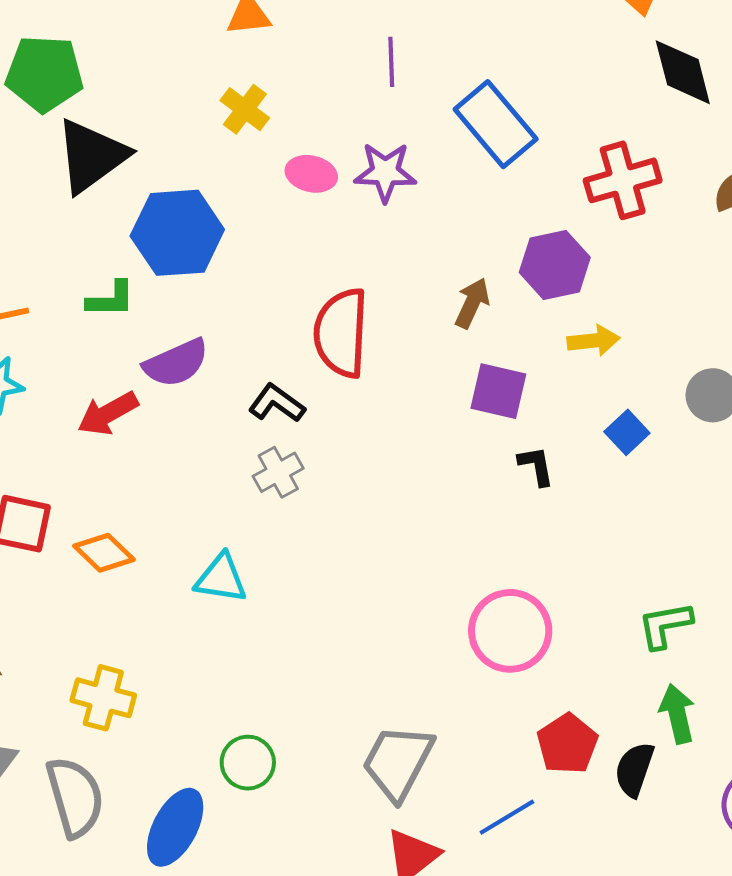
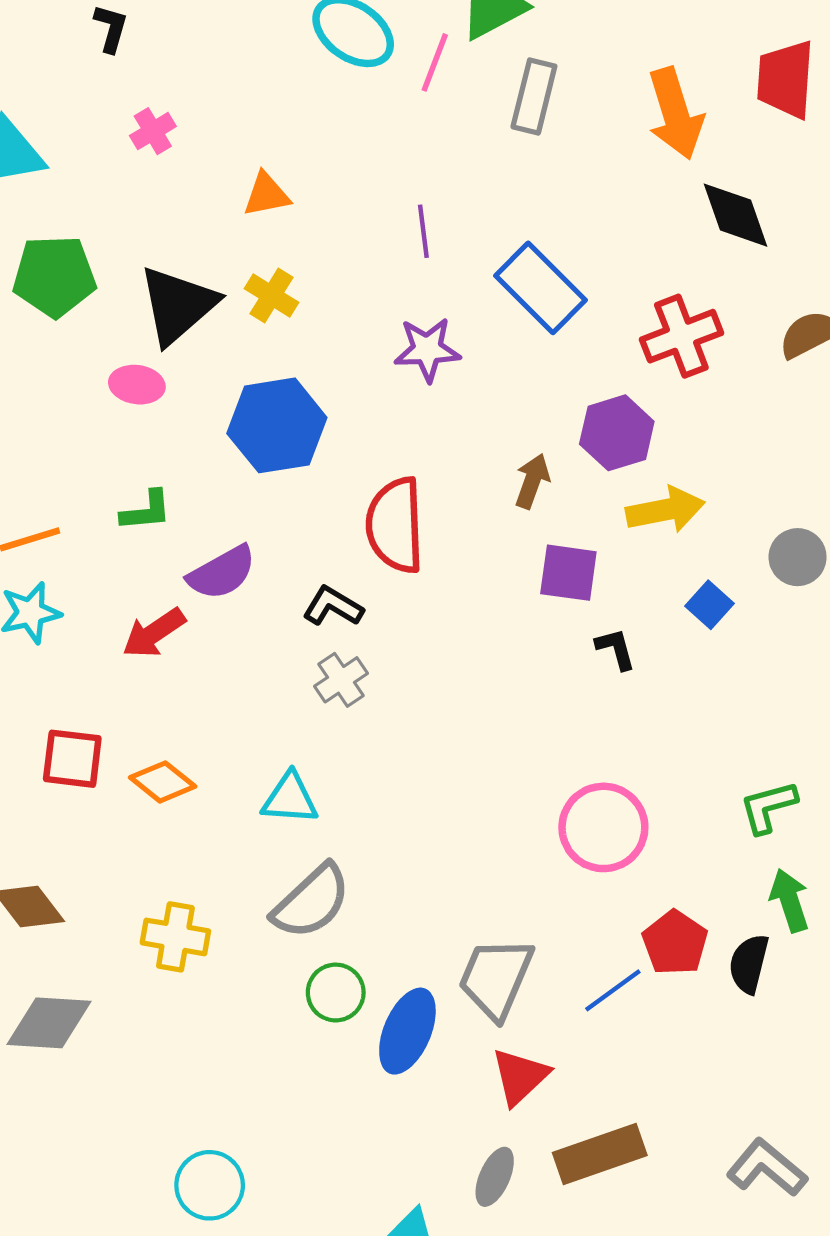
black triangle: (91, 156) -> (178, 305), moved
pink ellipse: (311, 174) -> (137, 385), moved
blue hexagon: (177, 233) -> (277, 425), moved
yellow arrow: (594, 341) -> (665, 510), size x1.4
gray semicircle: (75, 797) -> (311, 902), moved, turned 68
blue line: (507, 817) -> (613, 990), moved
blue ellipse: (175, 827) -> (407, 1031), moved

